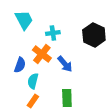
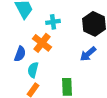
blue arrow: (65, 64) -> (88, 54), moved, turned 90

